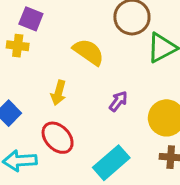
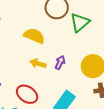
yellow arrow: (58, 93) -> (38, 63), moved, turned 105

